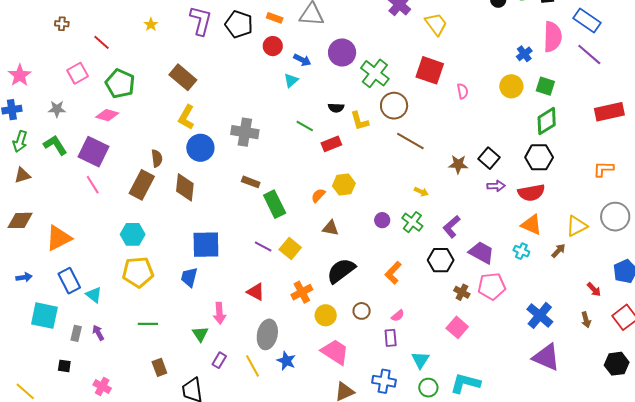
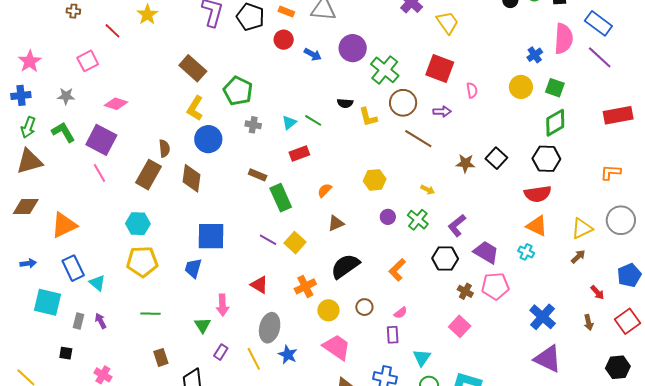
yellow star: (151, 24) -> (147, 15), moved, size x1.5
cyan triangle: (291, 80) -> (289, 123), moved
green pentagon: (120, 84) -> (238, 91), moved
gray cross: (245, 132) -> (253, 125), size x0.6
red rectangle: (331, 144) -> (299, 153), moved
brown triangle: (22, 175) -> (29, 161), size x1.6
yellow hexagon: (344, 185) -> (375, 180), moved
purple arrow: (496, 186) -> (442, 111), moved
brown triangle: (330, 228) -> (336, 223), turned -36
brown arrow: (558, 251) -> (578, 257), moved

